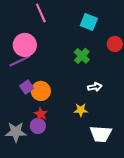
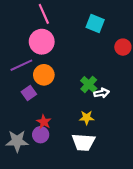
pink circle: (25, 45) -> (42, 42), moved
green cross: (82, 56) -> (89, 84), moved
orange circle: (41, 91) -> (44, 75), moved
white trapezoid: (101, 134) -> (83, 142), moved

